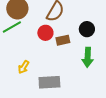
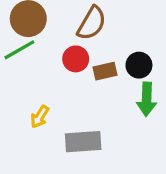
black circle: (87, 29) -> (139, 65), moved

